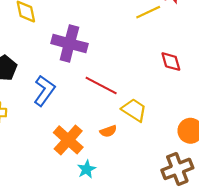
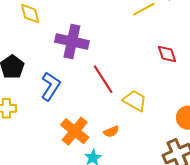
red line: (101, 85) -> (103, 79), turned 32
orange semicircle: (108, 131) -> (111, 132), moved

